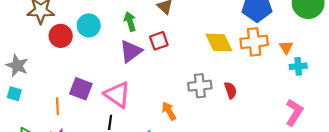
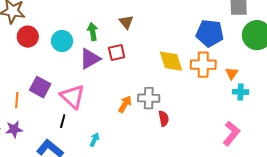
cyan circle: (89, 25) -> (62, 41), moved
red semicircle: (231, 90) -> (164, 118), moved
orange arrow: (169, 111) -> (125, 104), moved, turned 54

